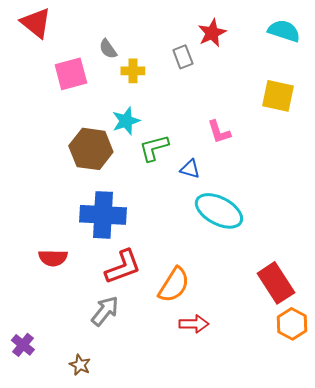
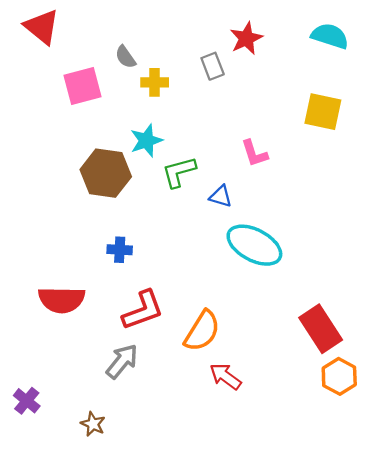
blue cross: (103, 215) -> (120, 250), size x0.5
red semicircle: (53, 258) -> (62, 300), size x1.4
red arrow: (194, 324) -> (225, 376), turned -144

